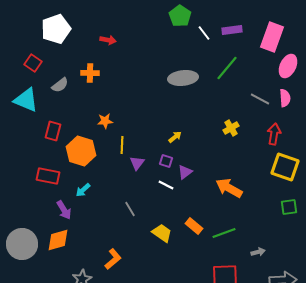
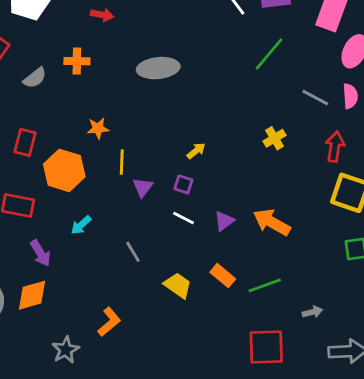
gray ellipse: (183, 78) -> (158, 68), moved
purple triangle: (185, 172) -> (224, 221), moved
cyan arrow: (83, 190) -> (81, 225), moved

